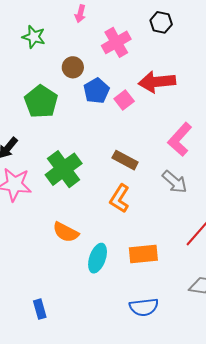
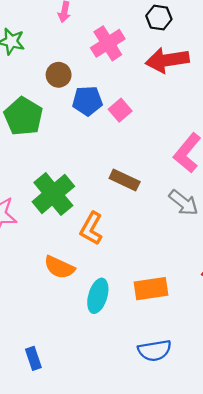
red arrow: (157, 82) -> (167, 60), moved
blue pentagon: (96, 91) -> (87, 101), turned 30
orange L-shape: (120, 199) -> (91, 228), moved

